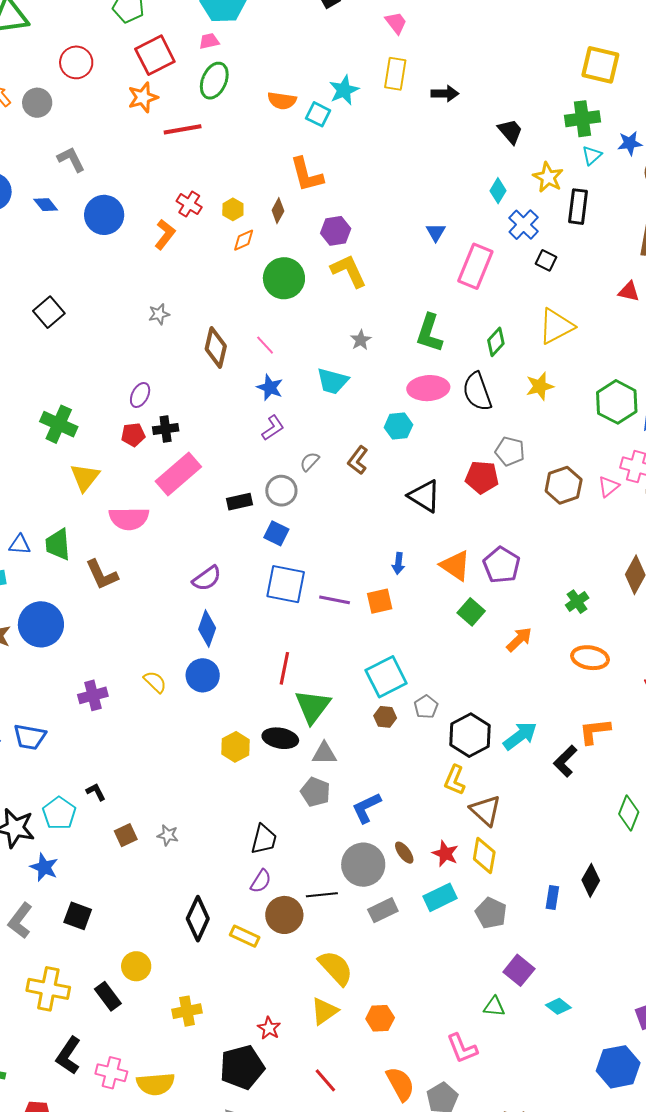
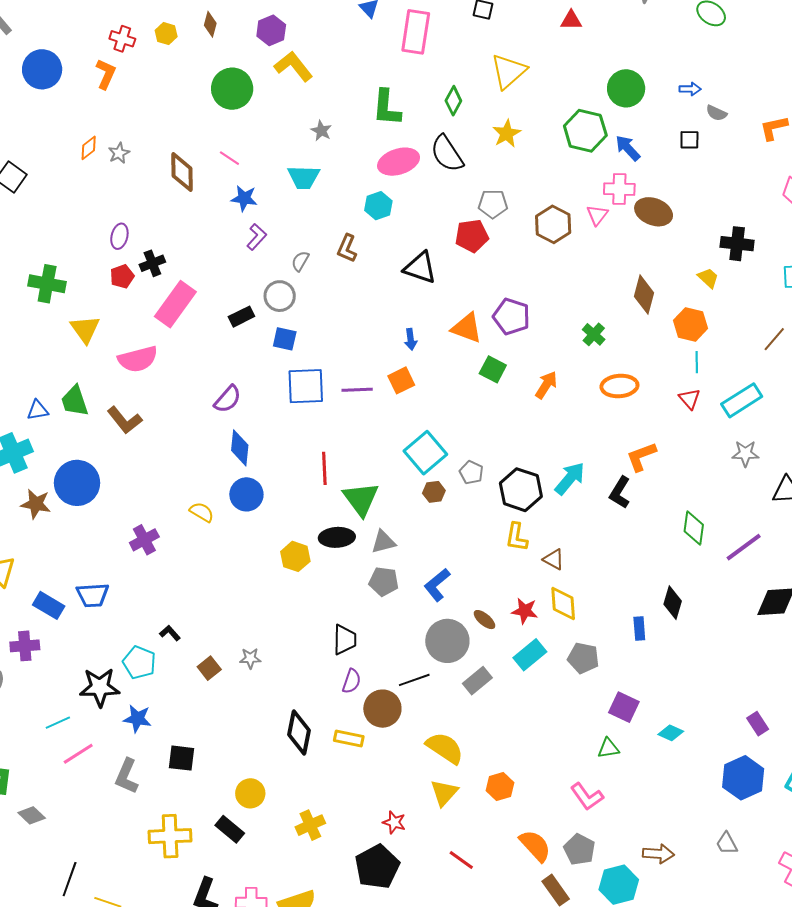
orange diamond: (244, 240) -> (89, 148), moved
brown triangle: (486, 810) -> (554, 559), size x0.7

